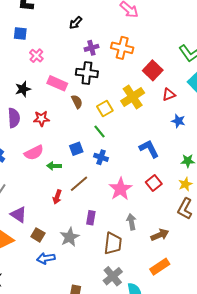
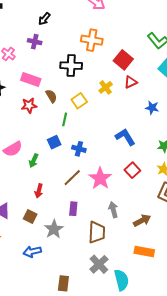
purple cross: (91, 48) -> (35, 42), moved, turned 32
black cross: (87, 73) -> (71, 66), moved
red triangle: (169, 94) -> (131, 82), moved
yellow cross: (133, 97) -> (106, 87), size x0.6
red star: (41, 119) -> (29, 105), moved
green line: (99, 132) -> (65, 119), moved, turned 56
green arrow: (54, 166) -> (34, 161), turned -64
brown line: (79, 184) -> (72, 178), moved
brown square: (38, 235) -> (30, 217), moved
orange rectangle: (160, 267) -> (144, 252), turned 48

